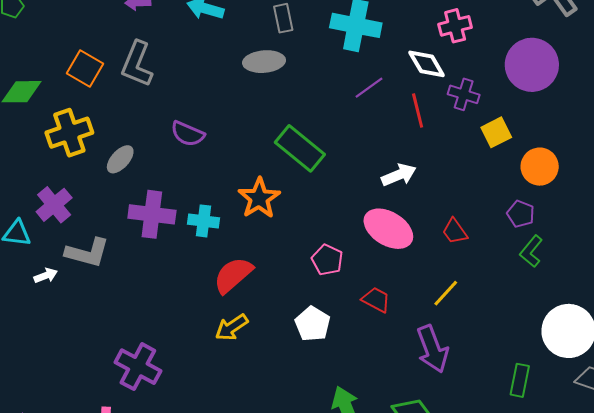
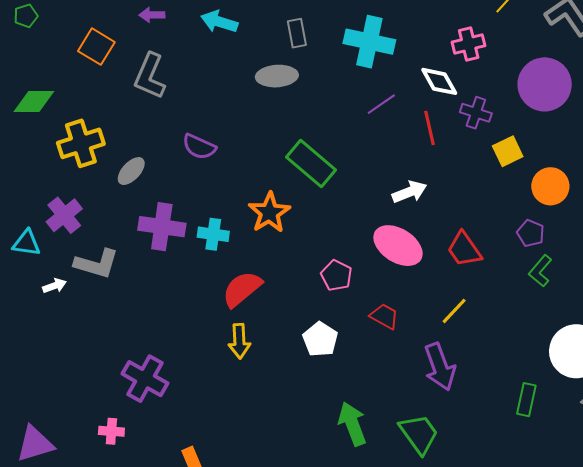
orange square: (85, 68) -> (96, 47), moved
red trapezoid: (455, 231) -> (464, 249), size x1.4
yellow arrow: (232, 327) -> (239, 341), turned -60

